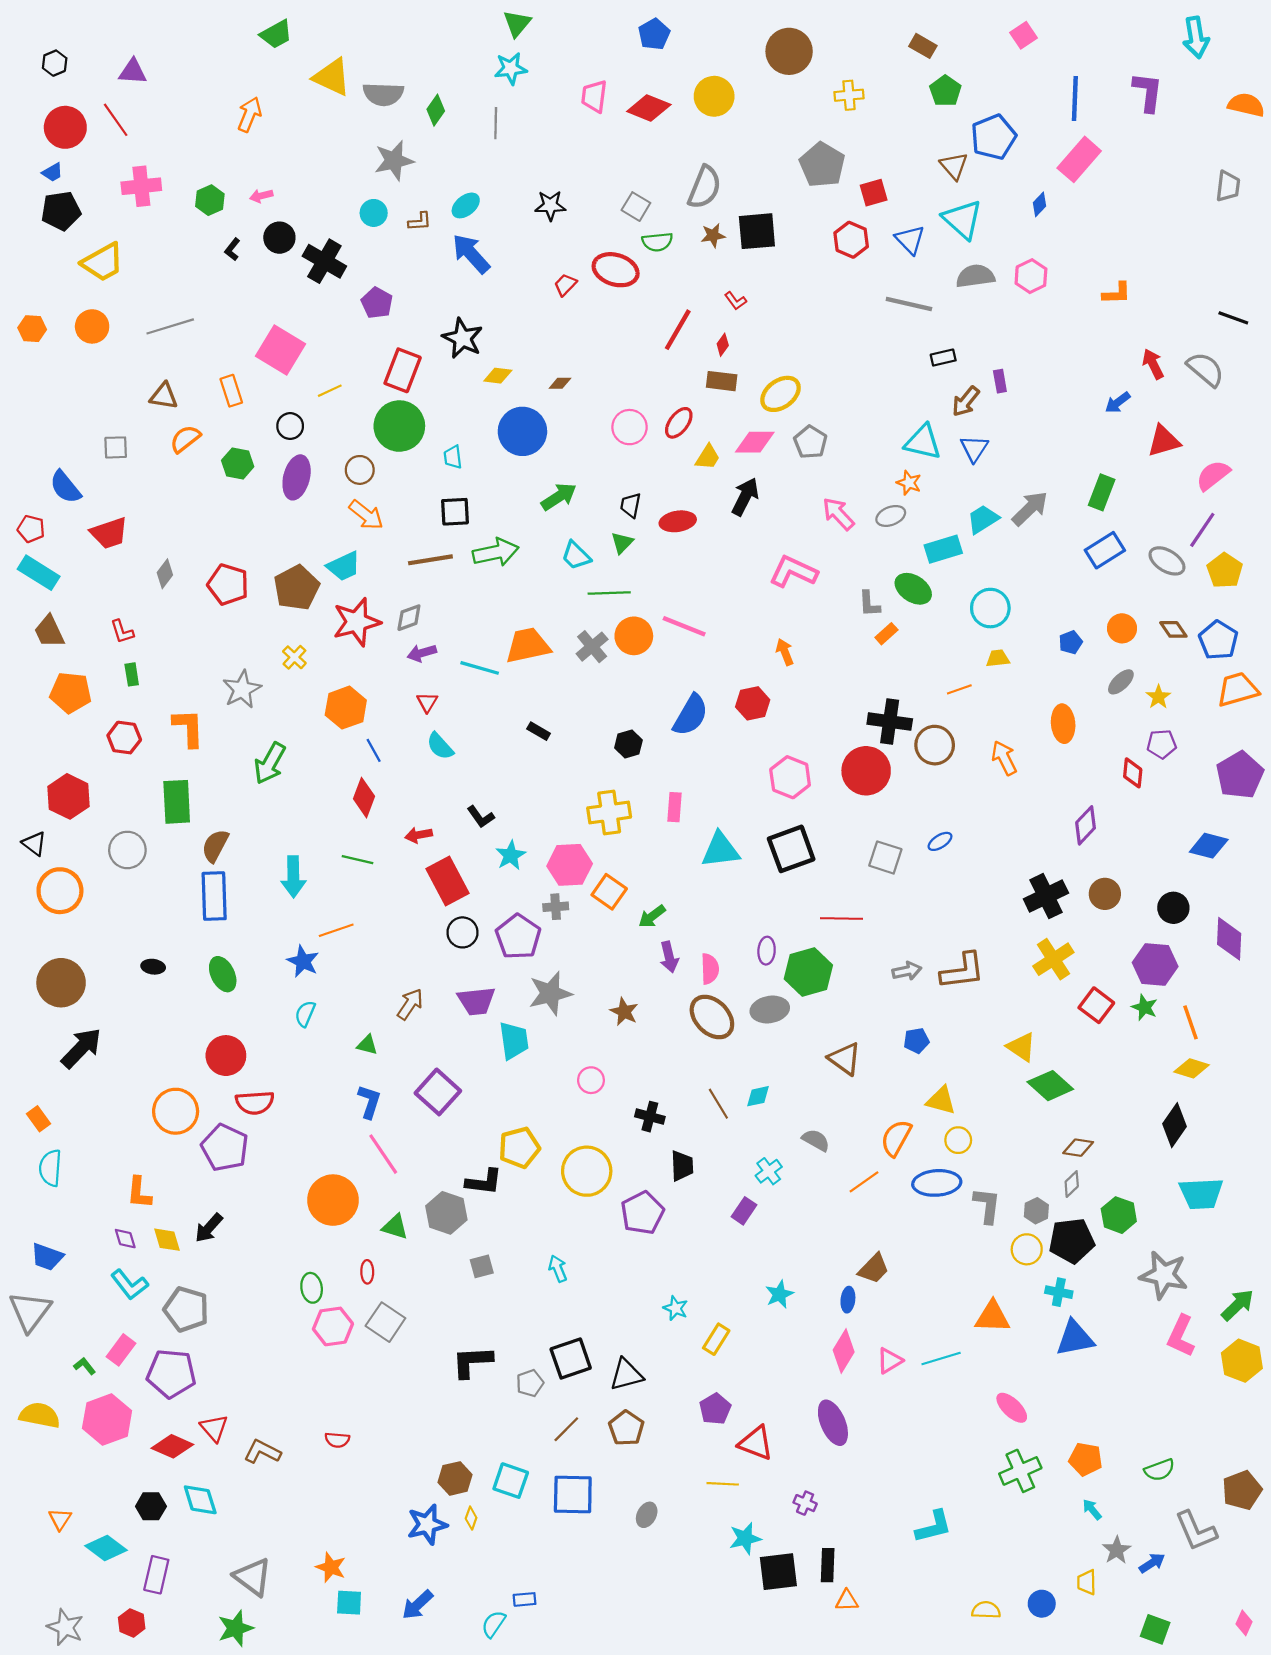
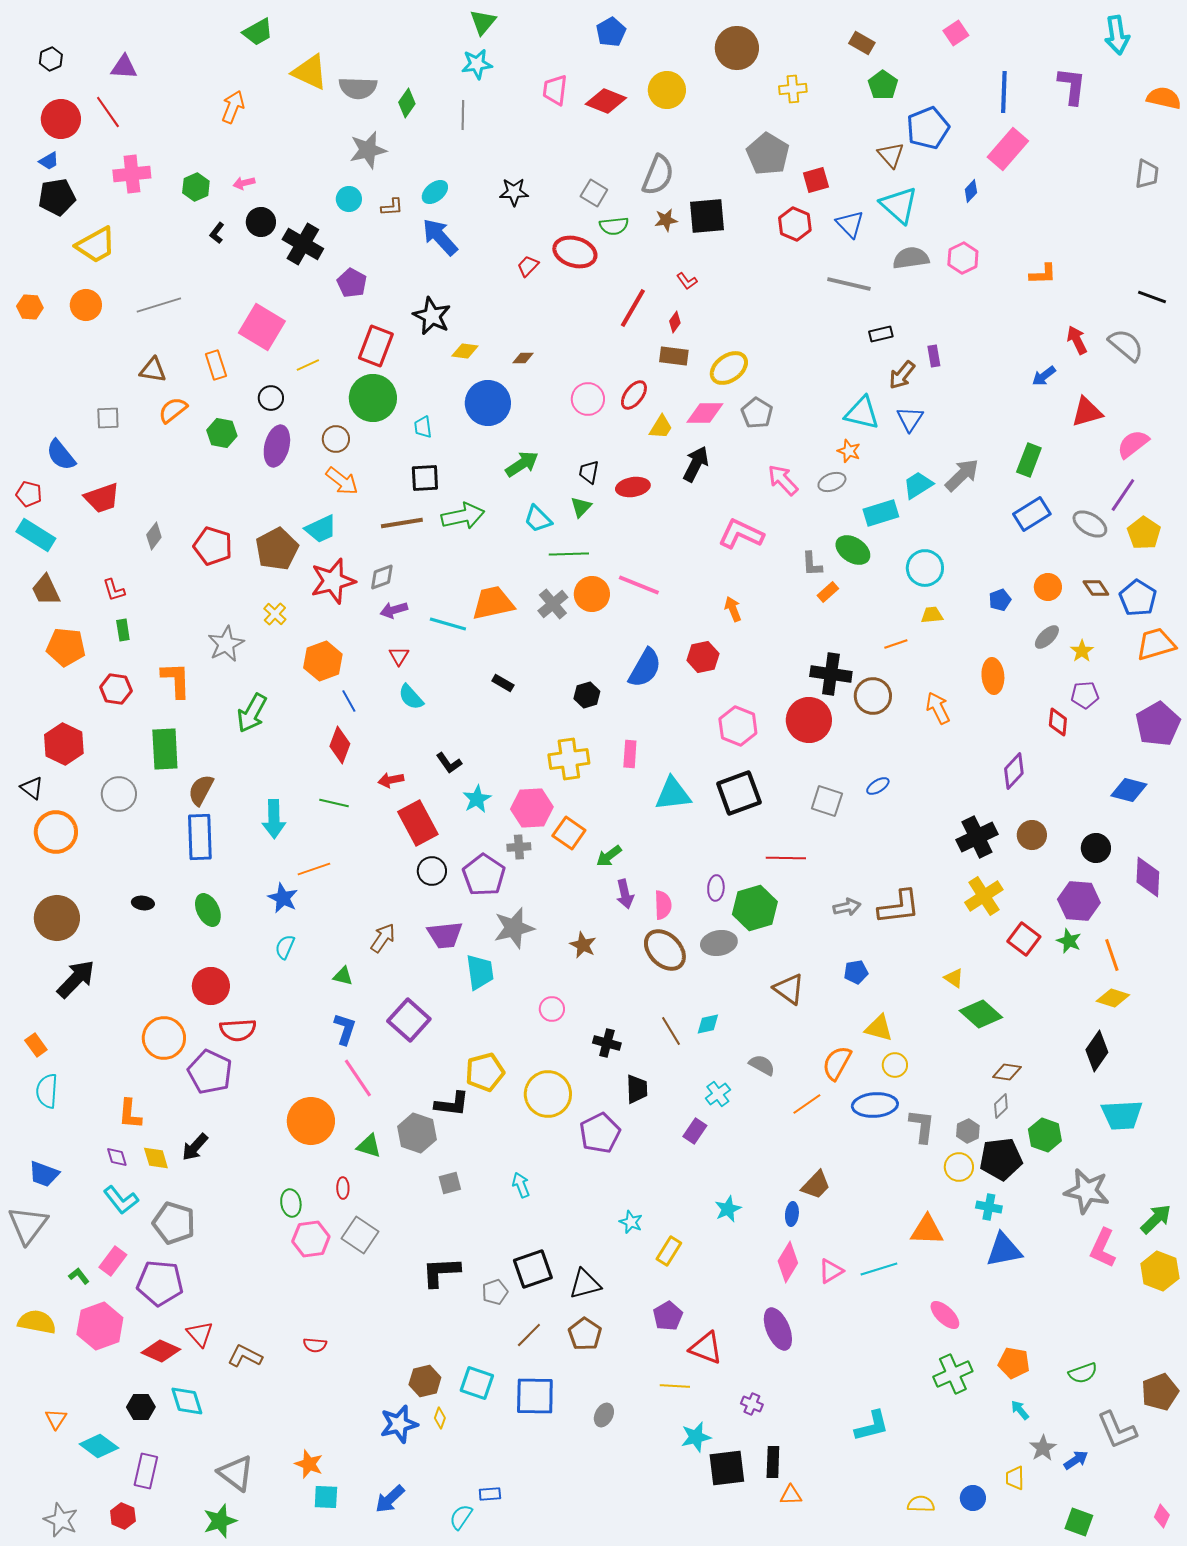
yellow triangle: (1021, 1047) -> (954, 978), size x0.7

